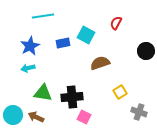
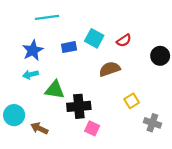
red semicircle: (116, 23) -> (124, 40), moved, turned -152
green triangle: (43, 93) -> (55, 90), moved
cyan circle: (13, 115) -> (14, 115), moved

